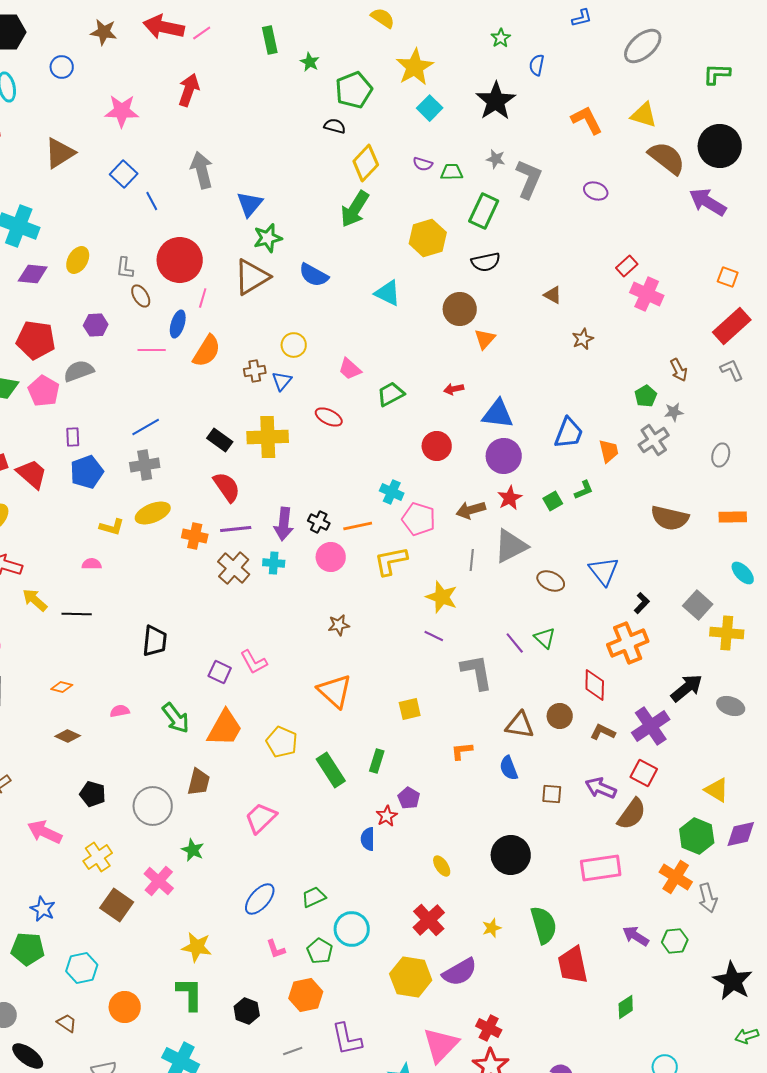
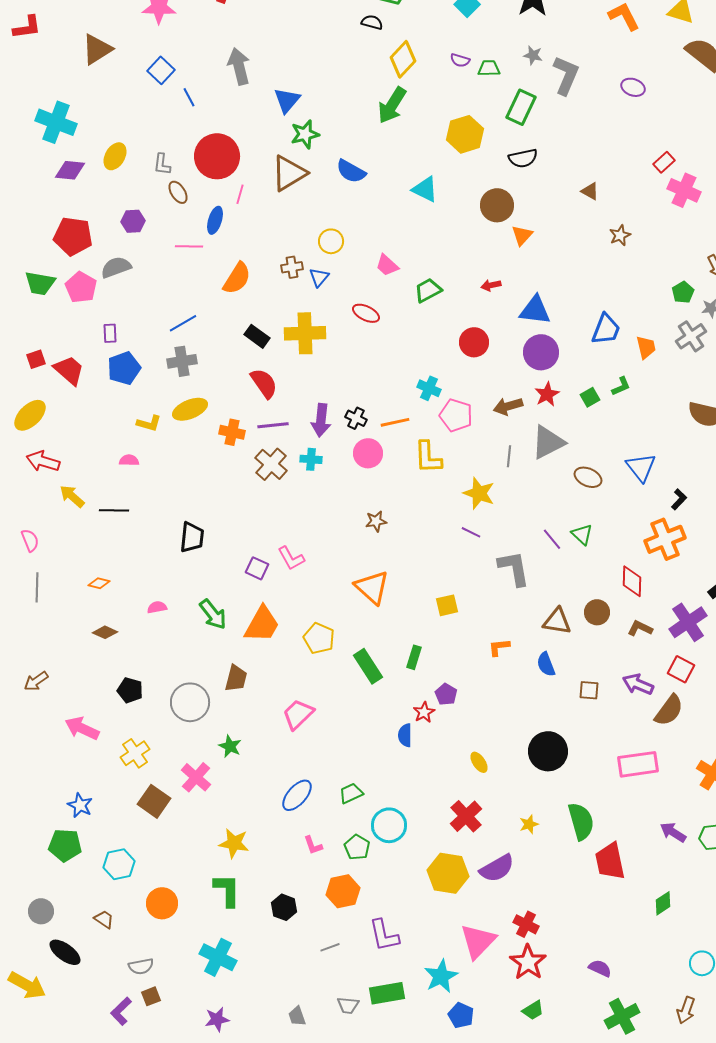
orange semicircle: (207, 351) -> (237, 278), moved
yellow L-shape: (391, 561) -> (428, 457), turned -81

